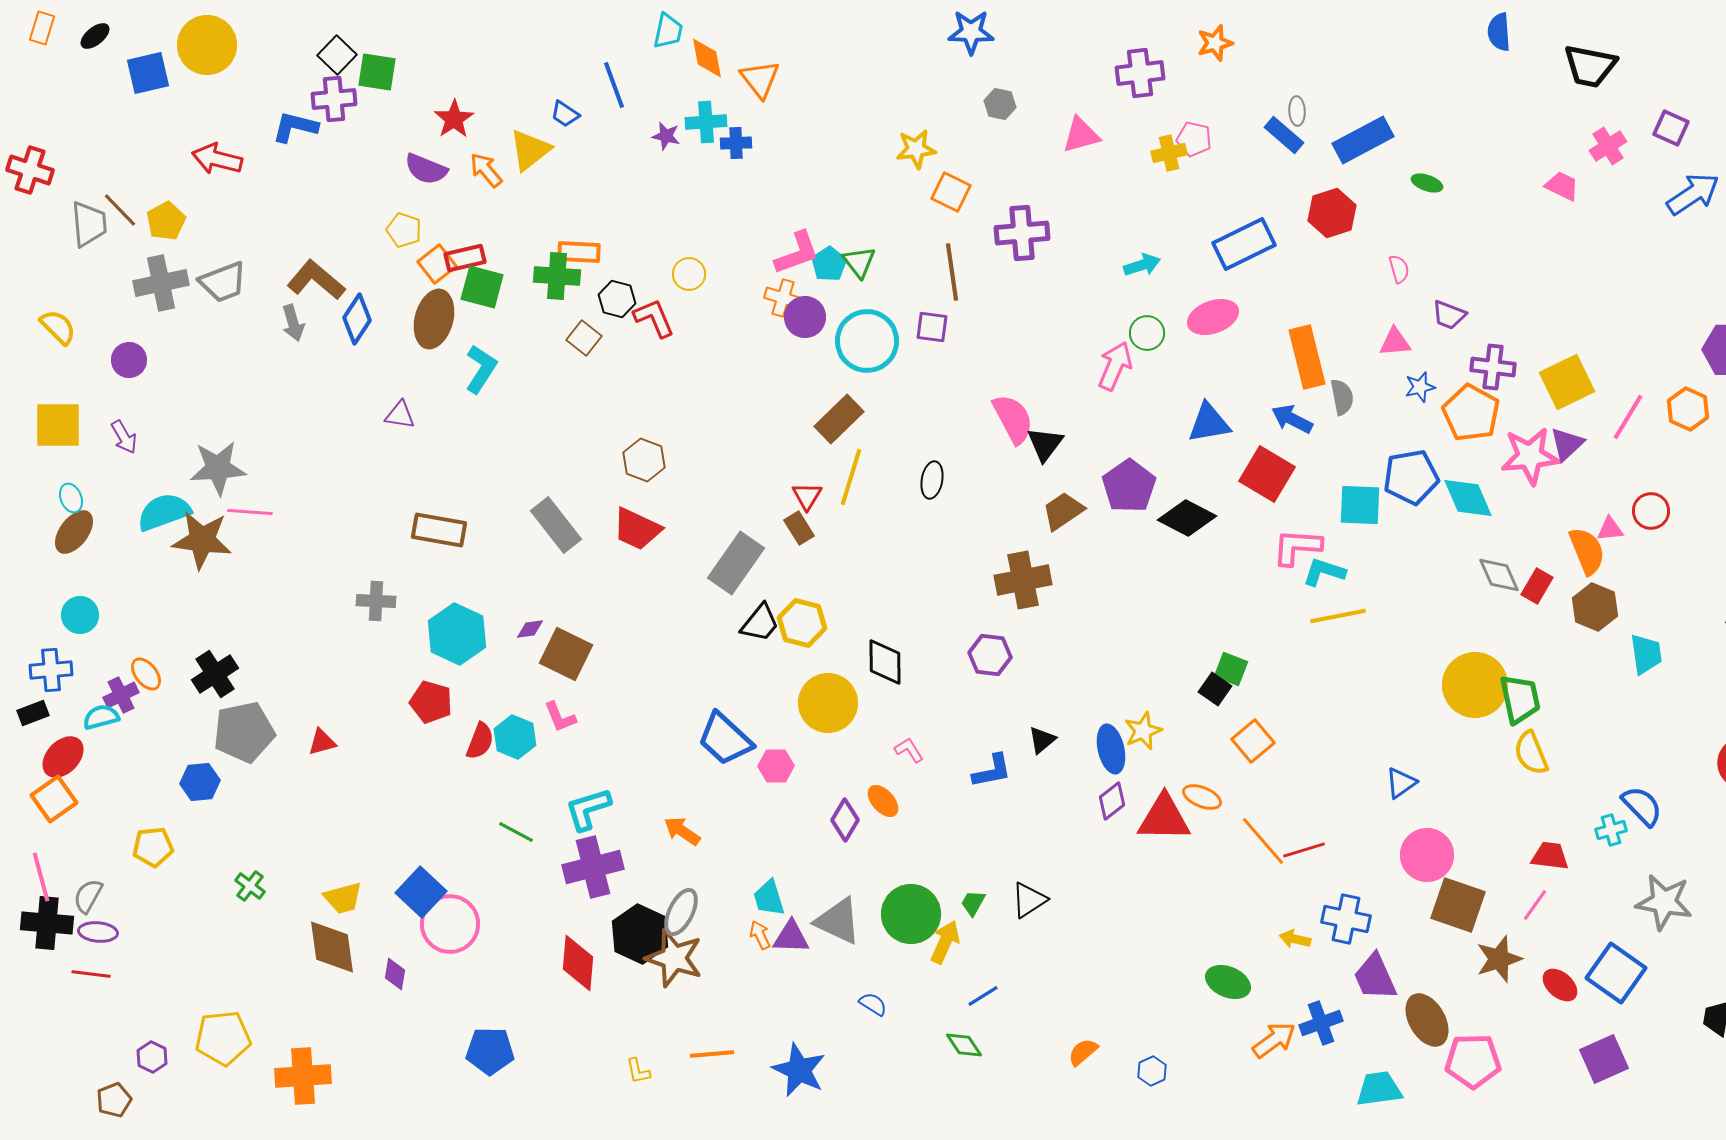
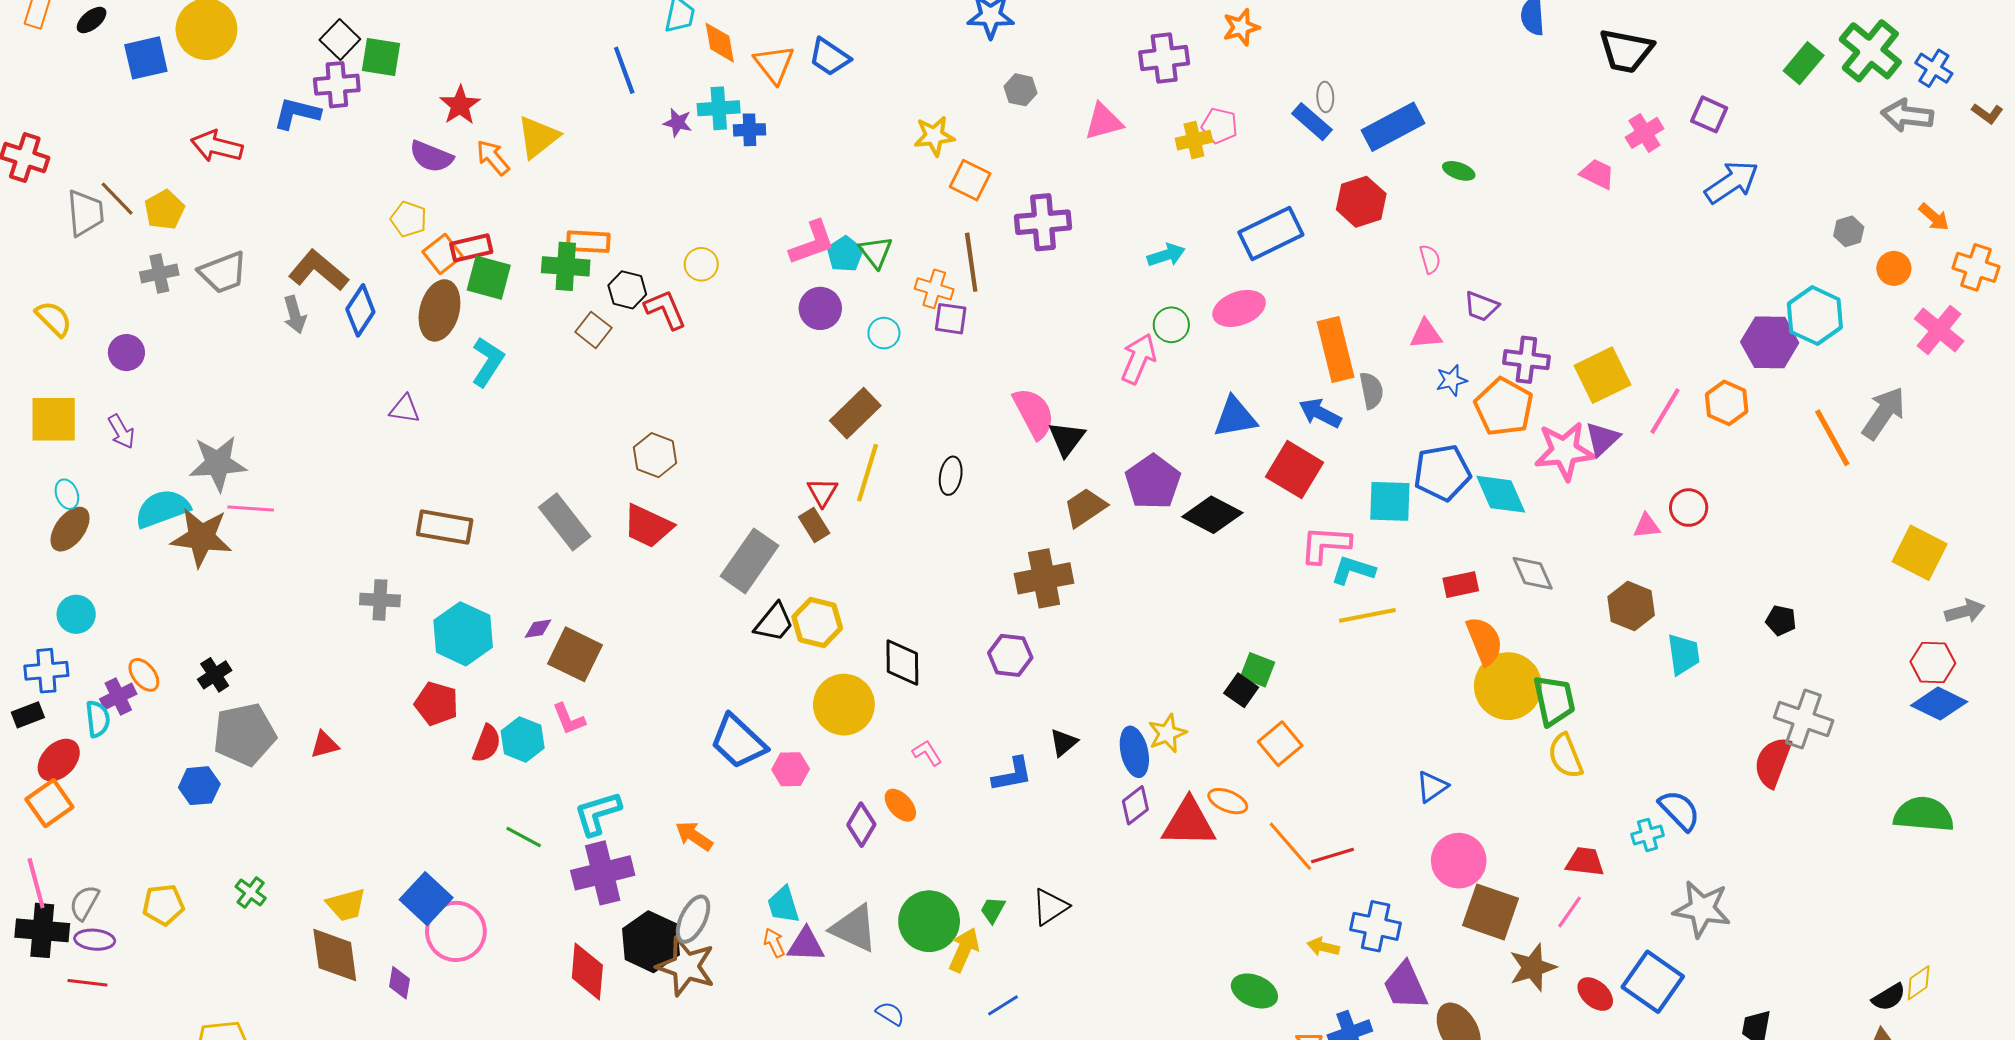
blue trapezoid: (565, 114) -> (830, 57), moved, size x1.4
gray cross: (161, 283) -> (159, 274), size x0.7
orange cross: (783, 298) -> (934, 289), moved
cyan circle: (867, 341) -> (884, 333), size x0.5
orange semicircle: (1587, 551) -> (1484, 641), moved
red rectangle: (1537, 586) -> (1461, 585), moved, turned 48
black cross: (215, 674) -> (215, 675), size x0.7
cyan semicircle: (101, 717) -> (98, 719), turned 99
yellow pentagon: (153, 847) -> (163, 905), moved

